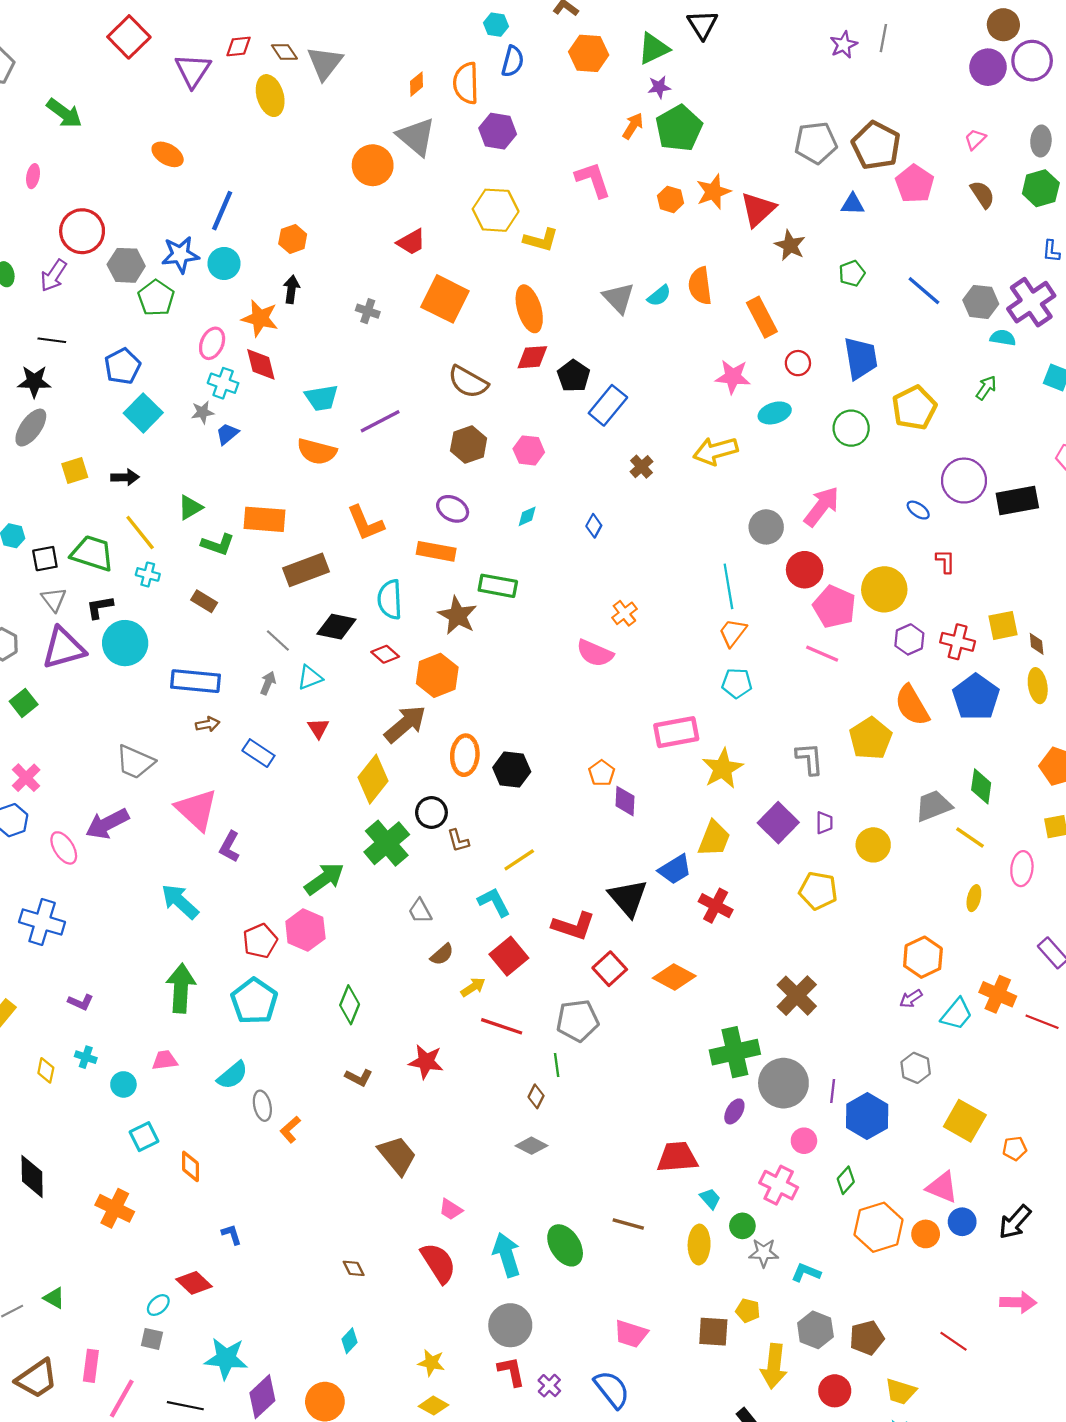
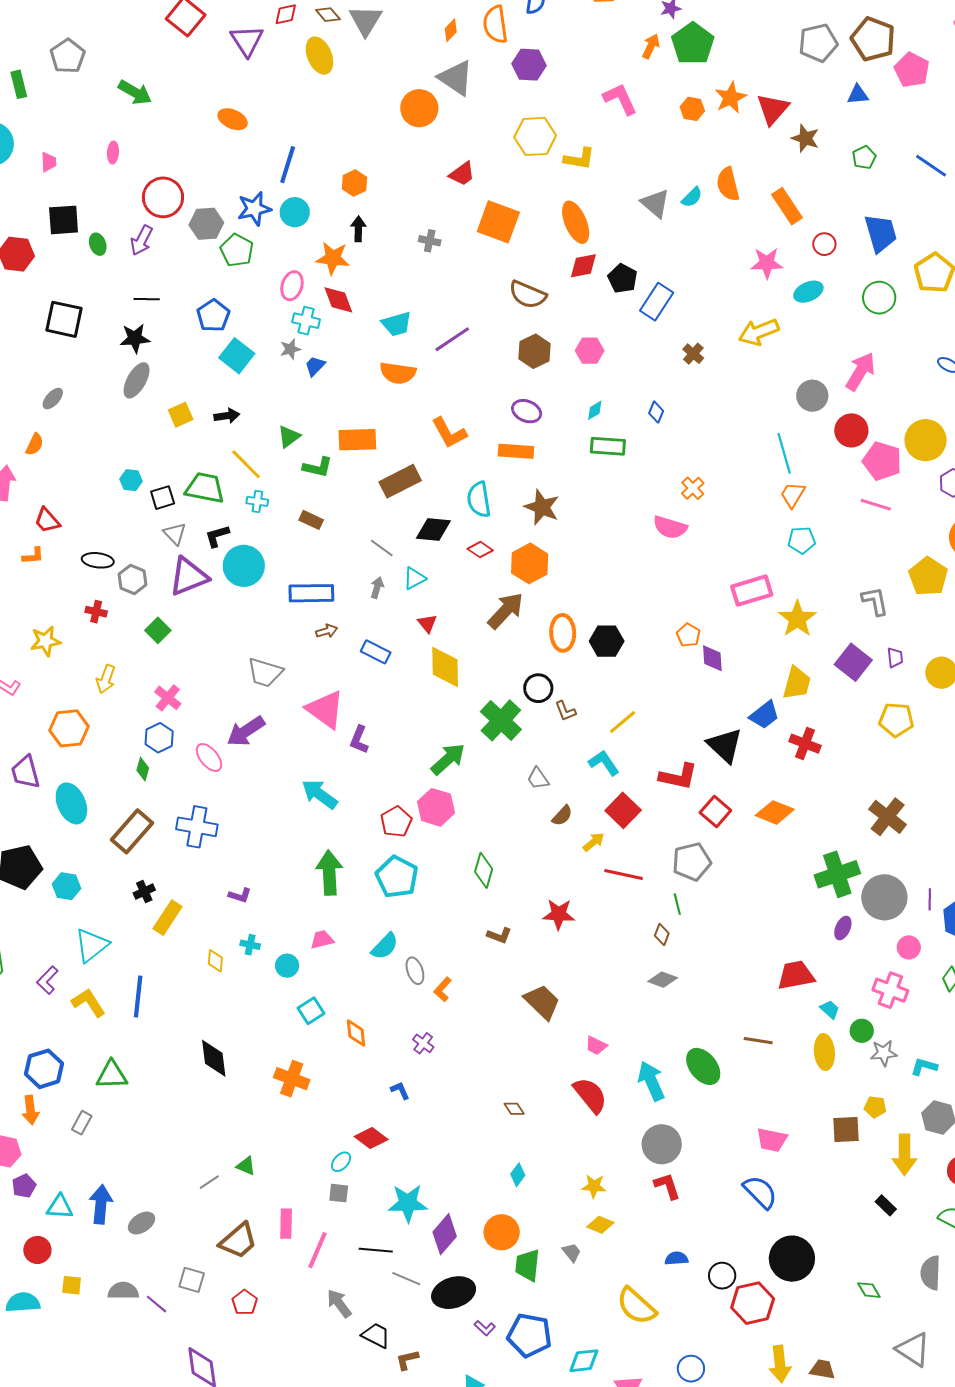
green rectangle: (498, 586) -> (608, 446), moved
yellow diamond: (373, 779) -> (445, 667), moved, turned -33
purple cross: (549, 1386) -> (423, 1043), moved

